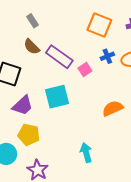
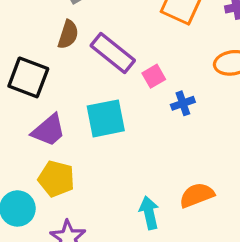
brown semicircle: (32, 47) -> (68, 34), turned -120
blue cross: (107, 56) -> (183, 103), moved
orange semicircle: (113, 108) -> (197, 195), moved

